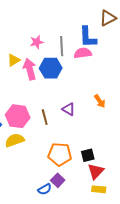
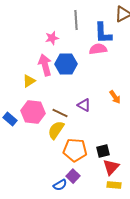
gray line: (62, 46) -> (76, 20), moved
yellow triangle: (14, 60) -> (29, 81), moved
brown line: (45, 117) -> (60, 113), turned -49
yellow semicircle: (15, 140) -> (56, 130), moved, turned -36

